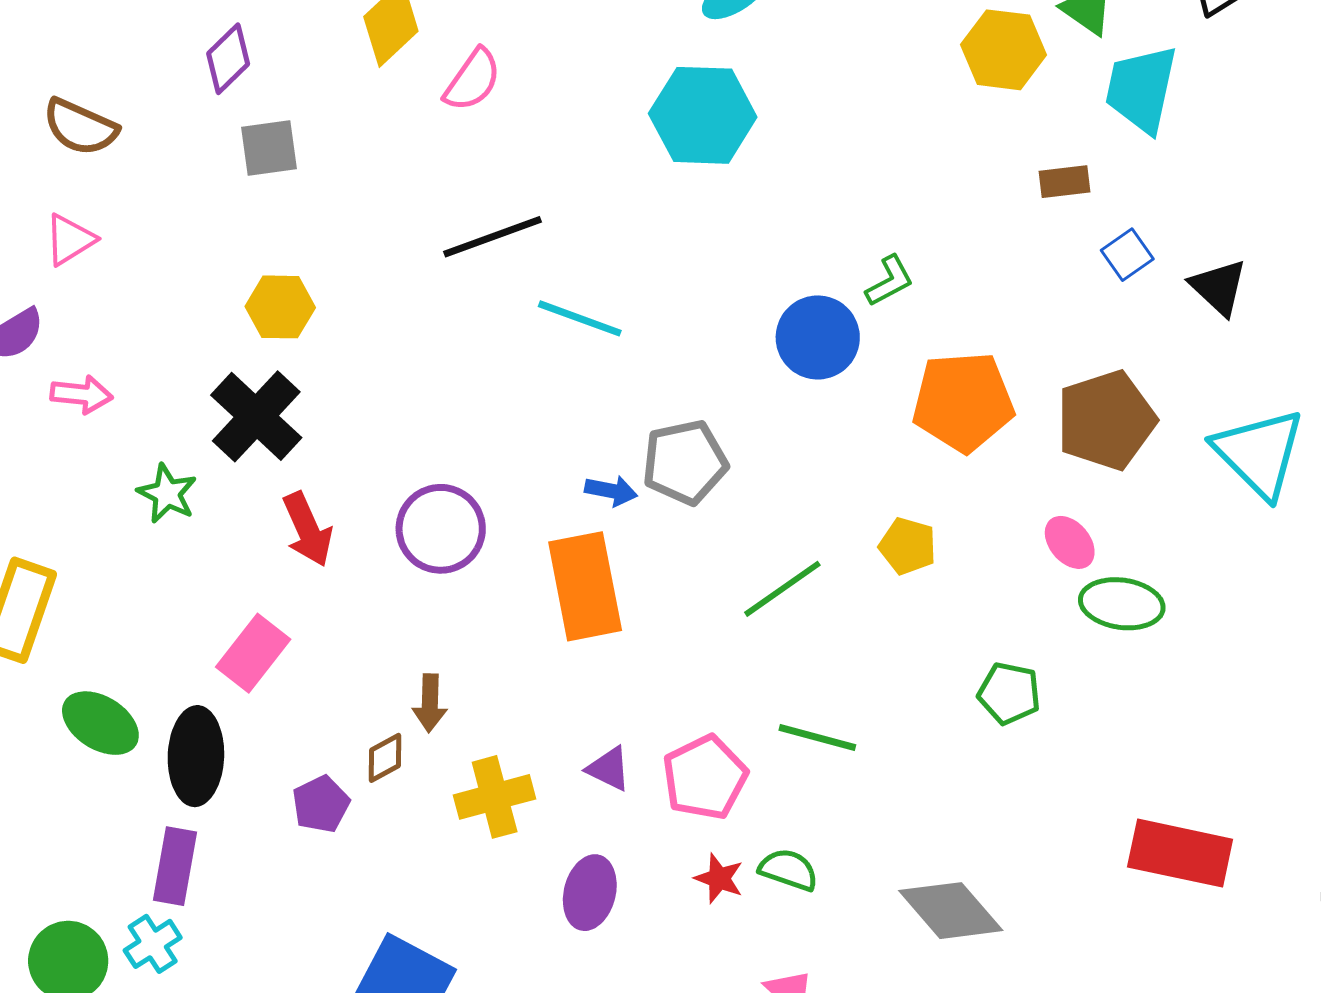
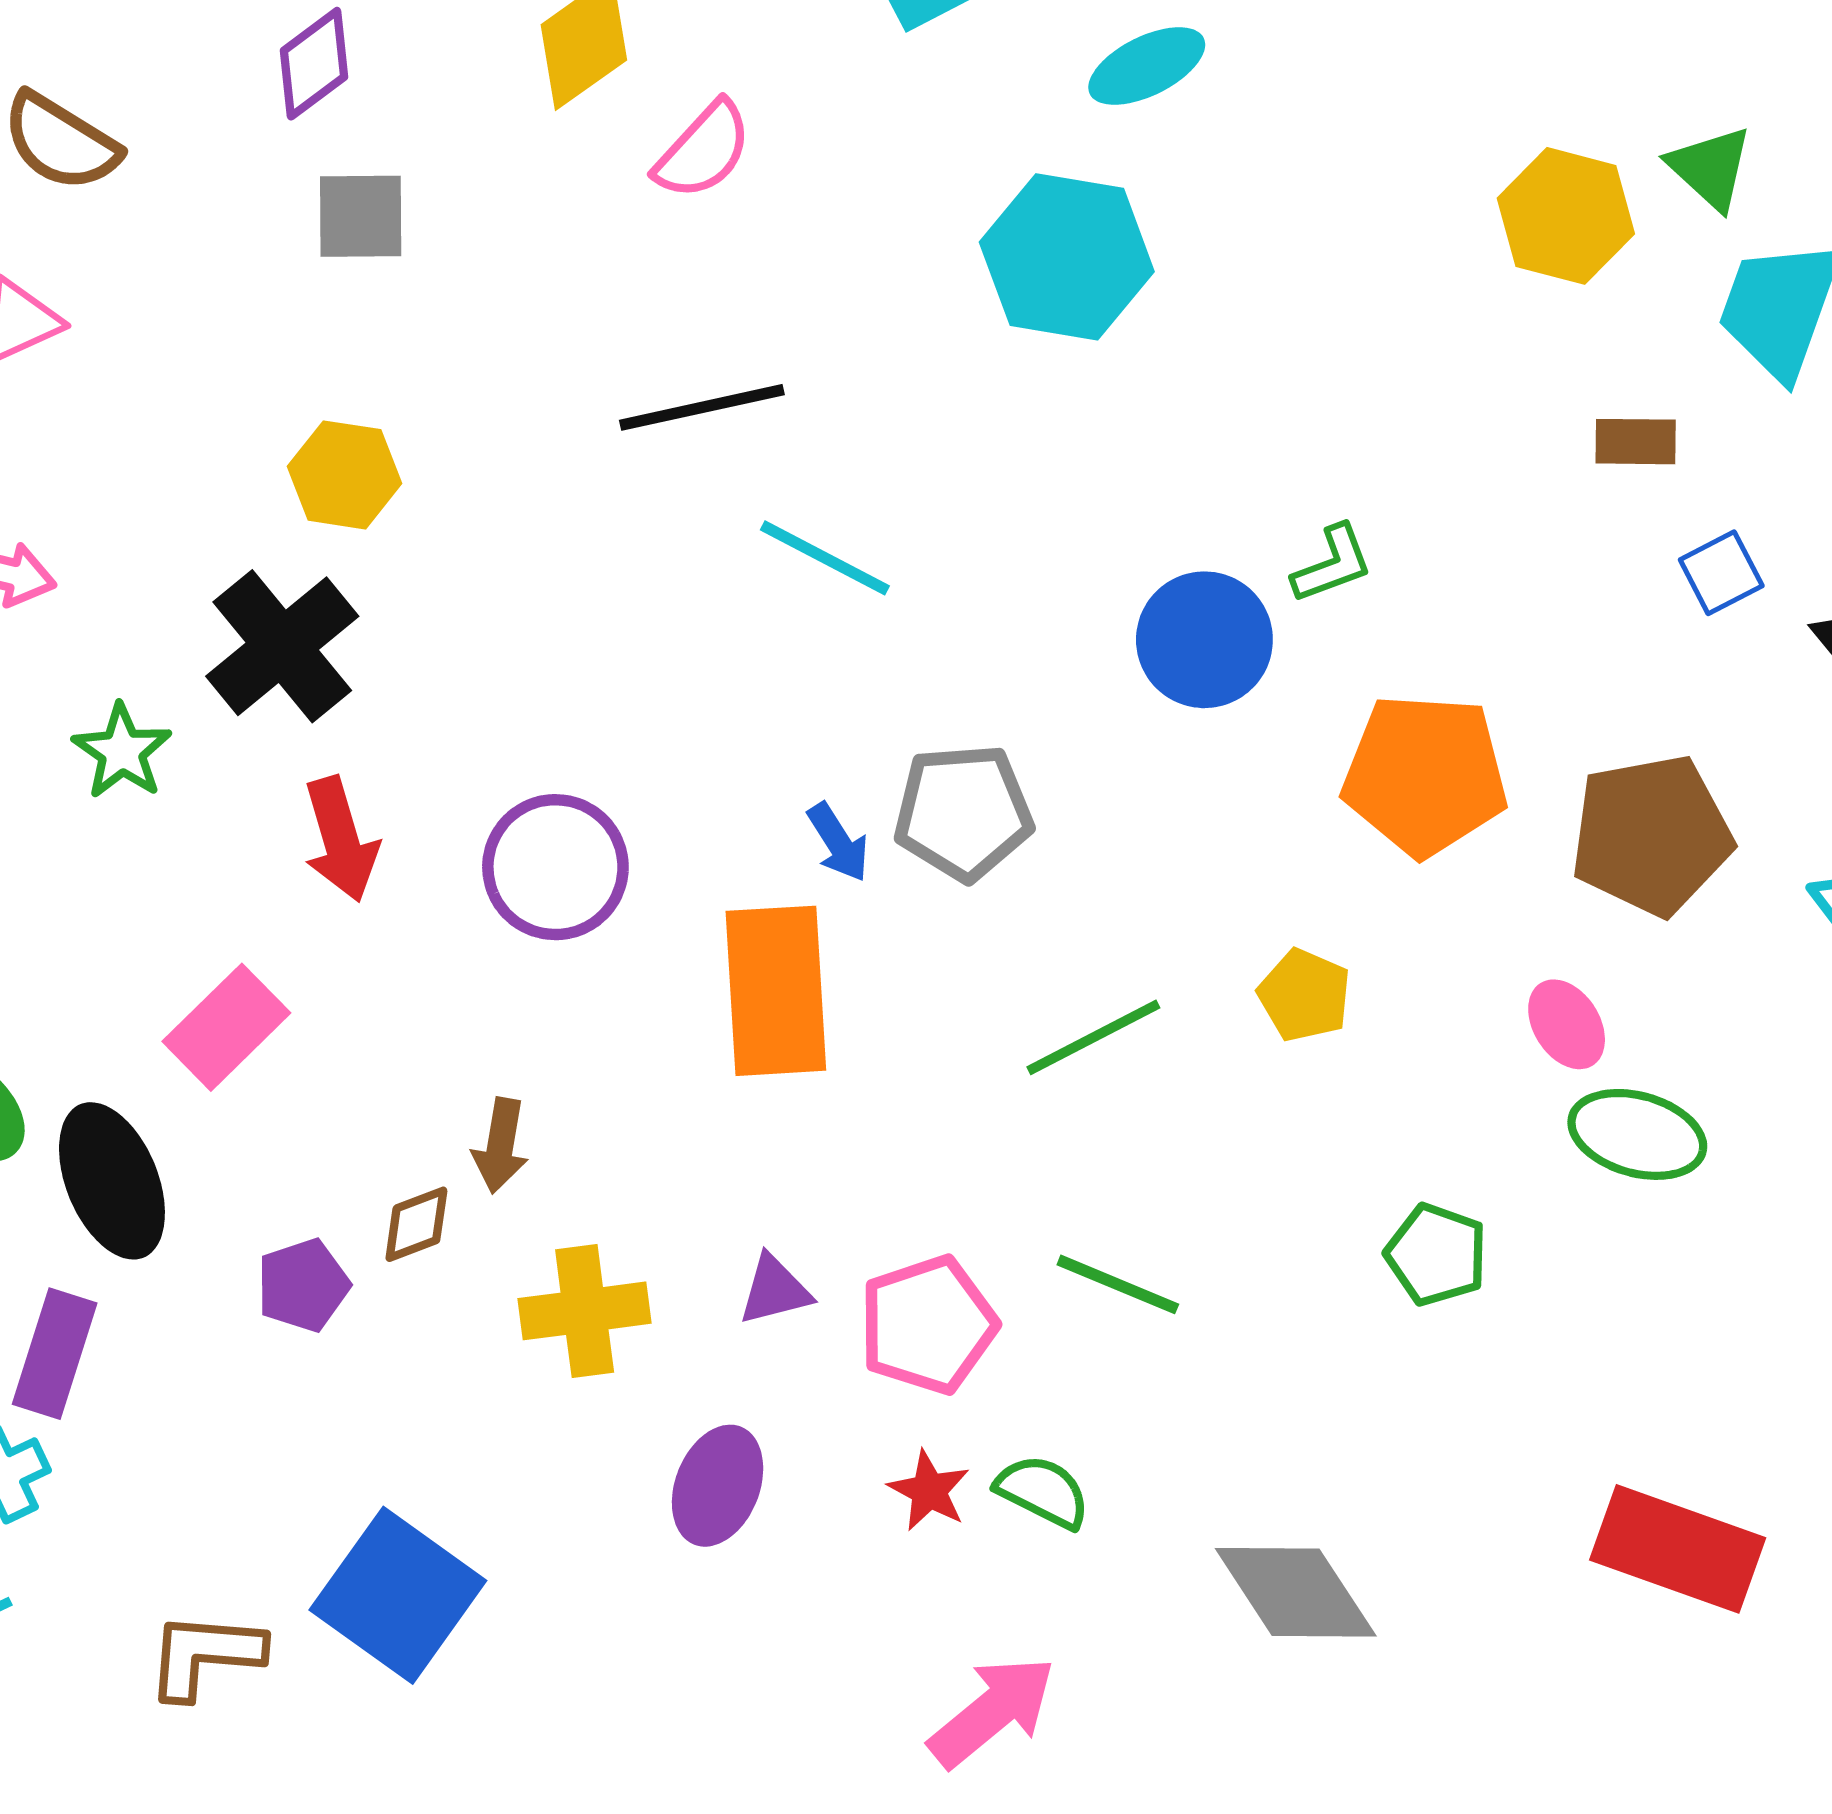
blue arrow: (611, 491) -> (838, 842), turned 39
black ellipse: (196, 756) -> (112, 1181), turned -32
purple triangle: (609, 769) -> (775, 1290), turned -48

